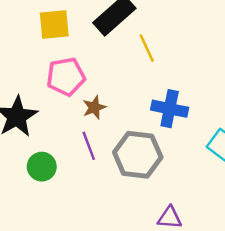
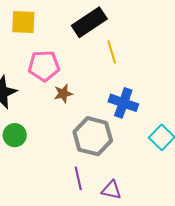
yellow square: (54, 24) -> (23, 22), moved
purple line: (89, 146) -> (78, 178), moved

